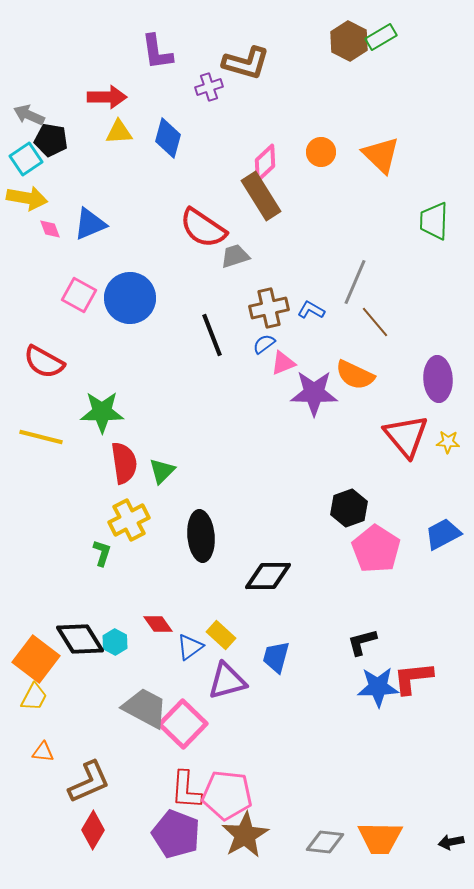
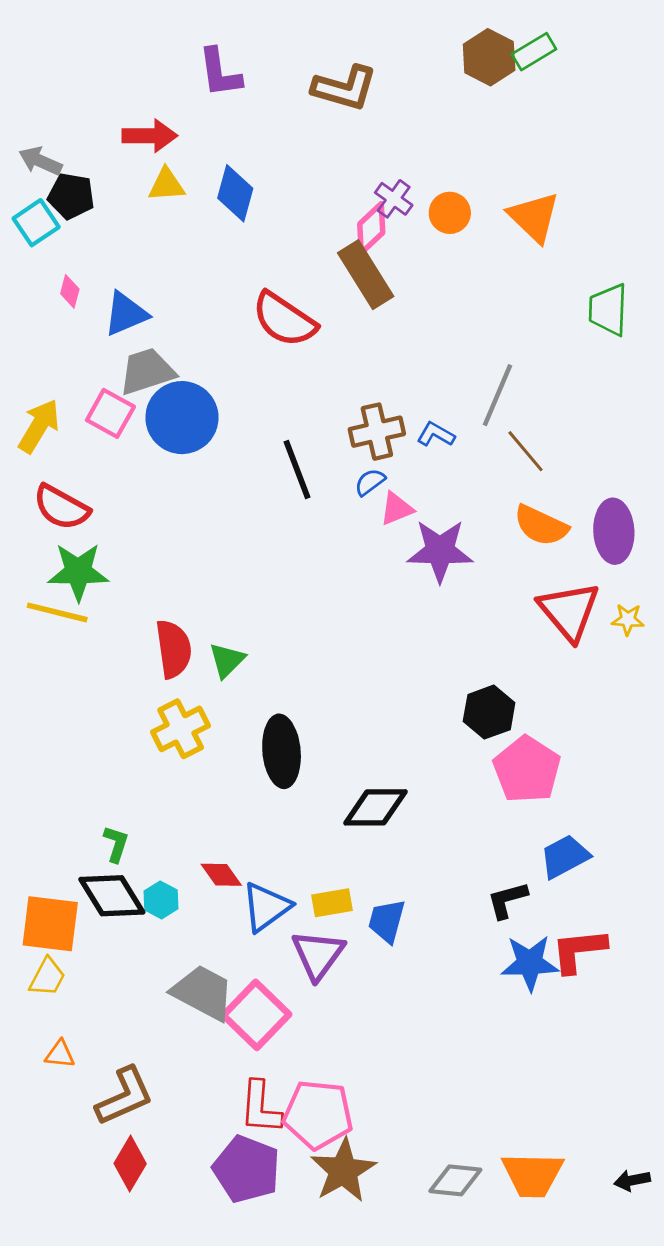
purple cross: (209, 87) -> (394, 199), moved, turned -36
yellow arrow: (27, 198) -> (39, 426), moved, turned -69
pink diamond: (50, 229) -> (70, 291), moved, turned 35
gray trapezoid: (235, 256) -> (147, 371), moved, size x1.4
orange semicircle: (355, 375) -> (541, 526), moved
green star: (102, 412) -> (78, 572), moved
blue trapezoid: (443, 534) -> (565, 856), moved
green L-shape: (102, 553) -> (116, 844), moved
yellow rectangle: (221, 635) -> (332, 903), moved, turned -52
blue triangle: (190, 647) -> (266, 907), size x1.4
orange square: (36, 659) -> (50, 924), turned -30
purple triangle: (227, 681) -> (318, 955), turned -39

